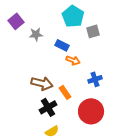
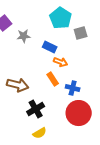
blue cross: (95, 79) -> (73, 88), moved, turned 32
brown arrow: (42, 83) -> (18, 85), moved
orange rectangle: (65, 92) -> (53, 79), moved

